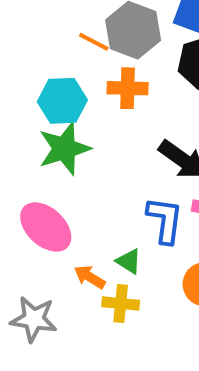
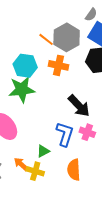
green triangle: (129, 261) -> (43, 151), turned 48
orange arrow: (90, 277) -> (21, 164), moved

